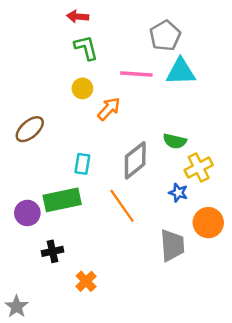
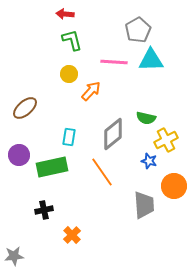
purple circle: (27, 213) -> (19, 155), moved
gray star: (17, 306) -> (14, 256), turned 30

